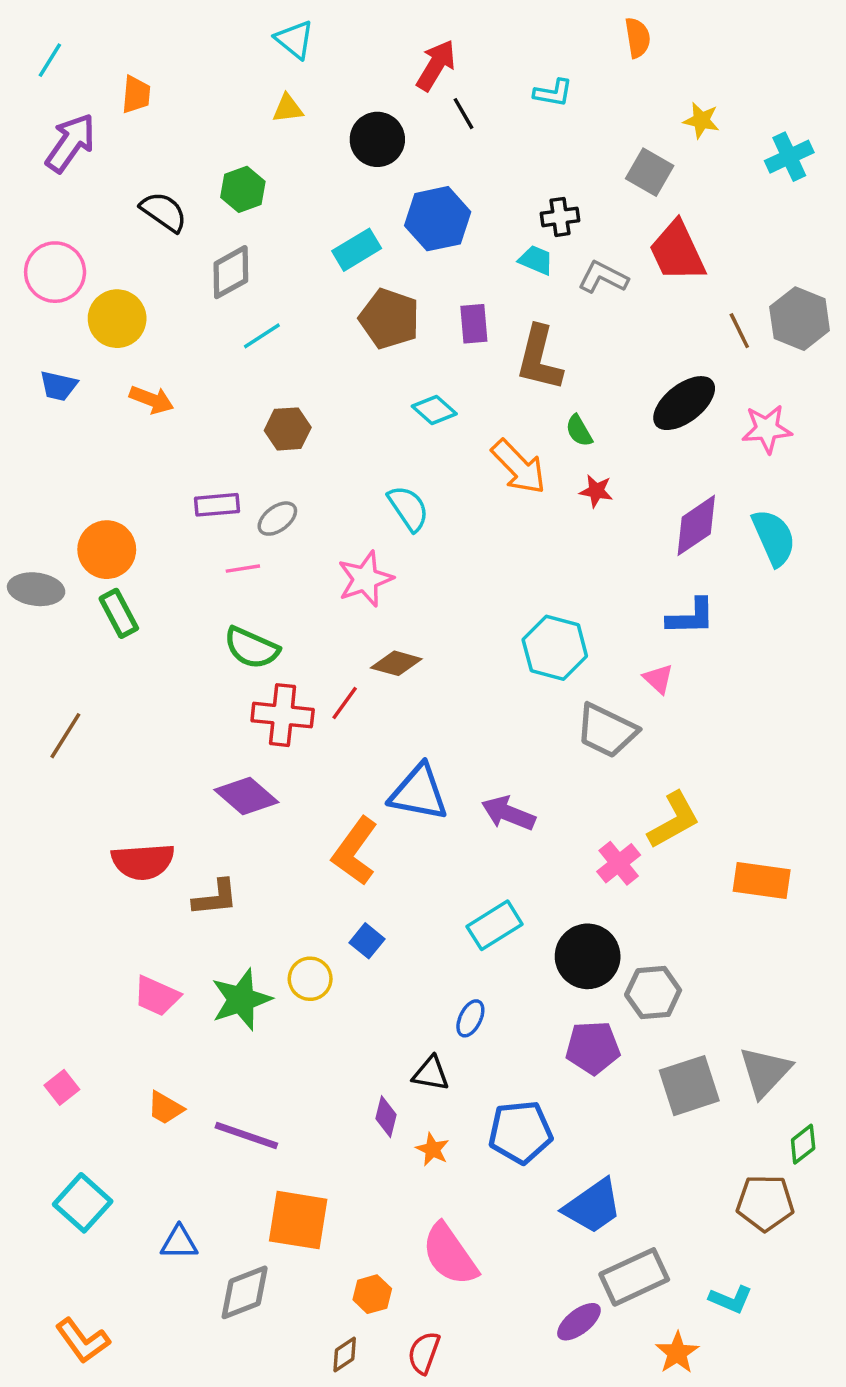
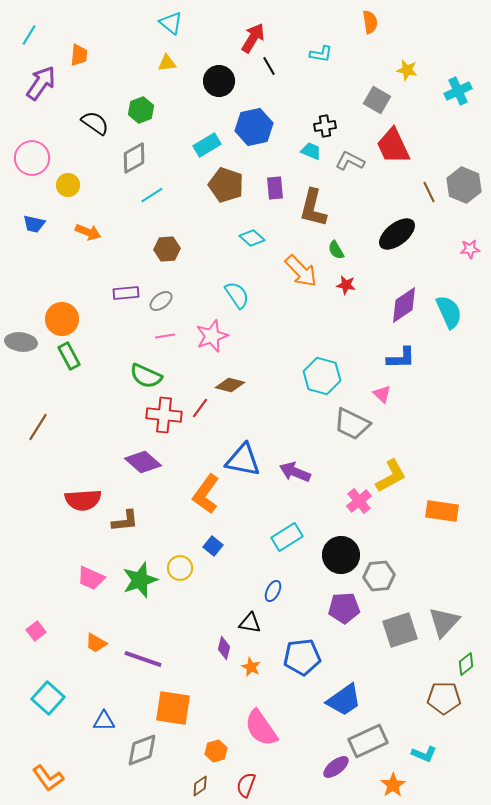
yellow circle: (117, 319) -> (68, 185), size x0.7
pink star: (767, 429) -> (470, 249), moved, size x0.7
pink line: (243, 569) -> (165, 336), moved

